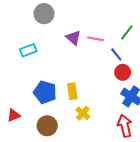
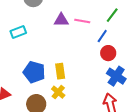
purple triangle: (73, 38) -> (61, 20), turned -42
blue line: (116, 55) -> (102, 36), turned 72
yellow cross: (83, 113) -> (58, 92), moved

